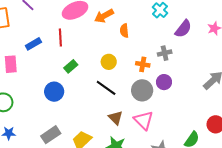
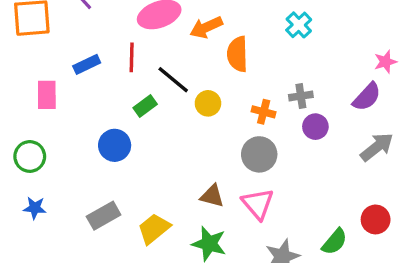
purple semicircle: (183, 29) -> (367, 97), moved
orange semicircle: (124, 31) -> (237, 54), size x1.5
purple circle: (164, 82) -> (315, 127), moved
black line: (106, 88) -> (173, 80), moved
brown triangle: (115, 118) -> (212, 196), turned -35

